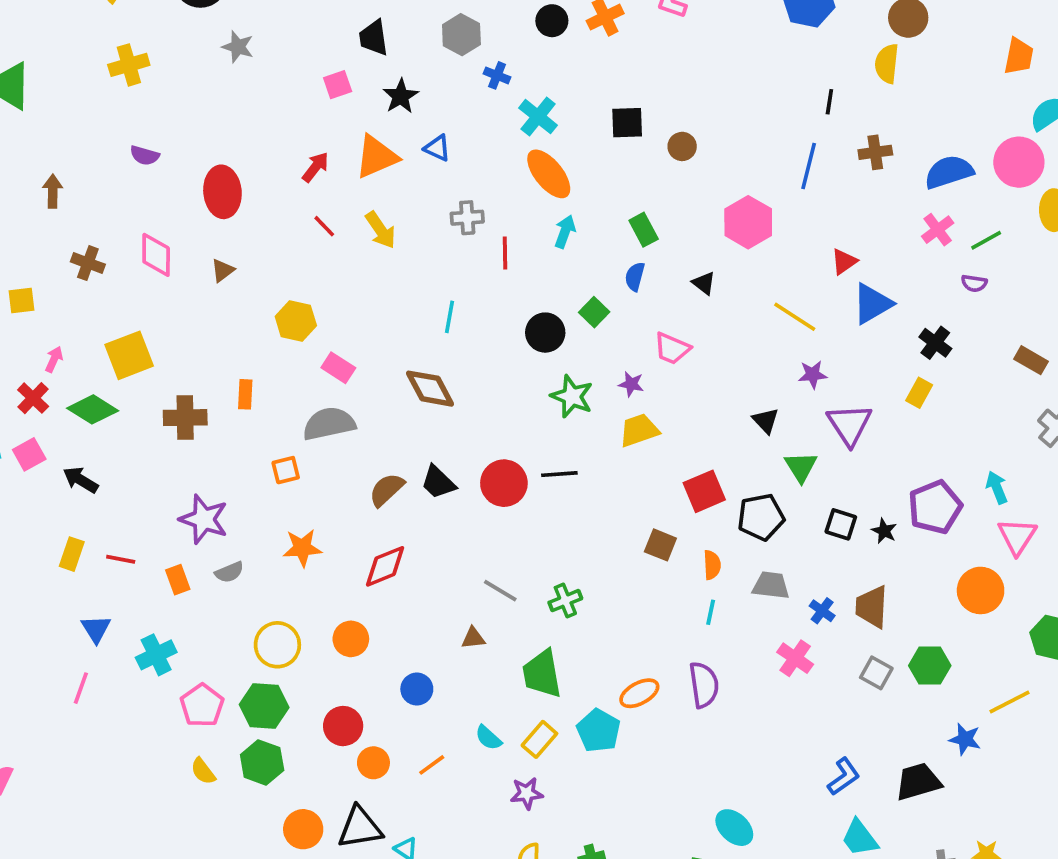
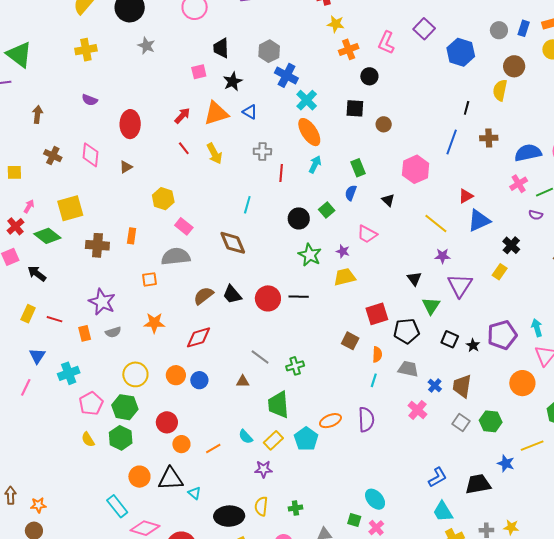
black circle: (552, 21) -> (369, 76), moved
blue cross: (497, 75) -> (286, 75), size x1.6
blue circle: (417, 689) -> (199, 380), moved

